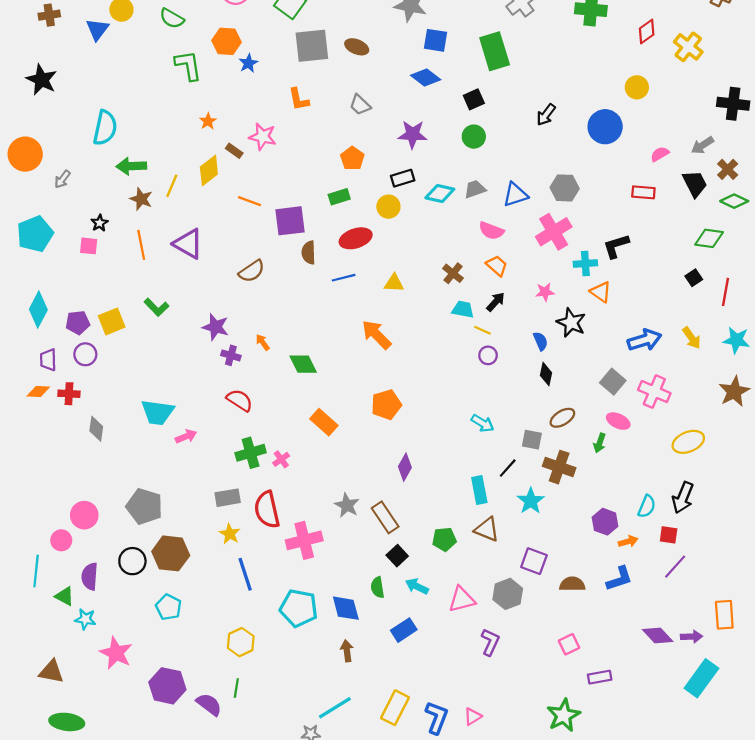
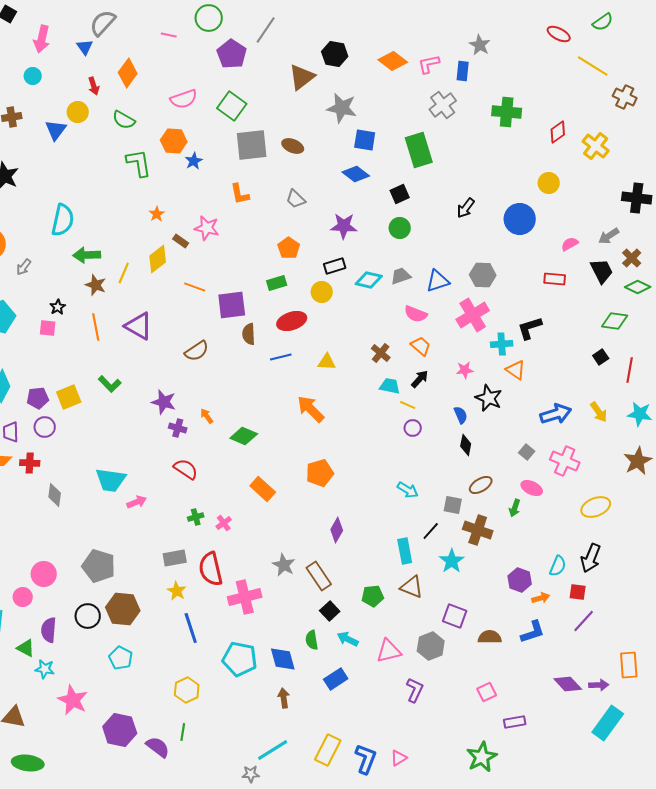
green diamond: (303, 364) -> (244, 436), turned -40
gray square: (613, 382) -> (527, 452), size x0.7
green cross: (251, 453) -> (196, 517), size x0.6

